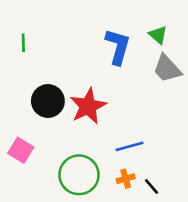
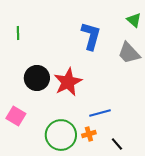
green triangle: (158, 35) -> (134, 20), moved
orange cross: (126, 179) -> (89, 134), moved

